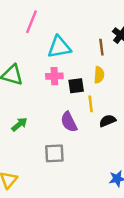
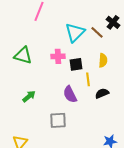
cyan triangle: (59, 47) -> (75, 32), moved, turned -35
brown line: (101, 47) -> (97, 32), turned -40
yellow semicircle: (99, 75) -> (103, 60), moved

